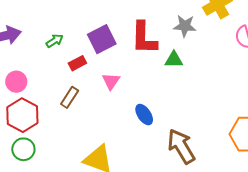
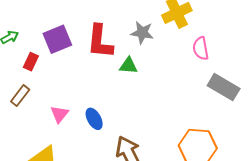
red rectangle: (77, 63) -> (31, 62), turned -42
pink triangle: (111, 81) -> (59, 114), moved

